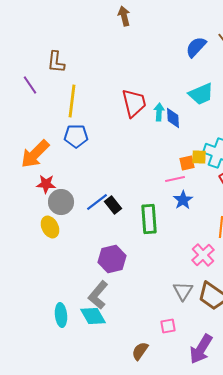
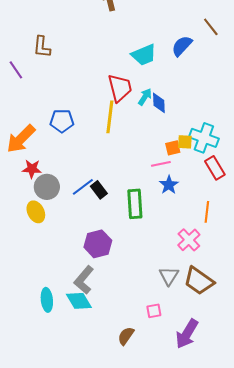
blue semicircle: (196, 47) -> (182, 46), moved
cyan trapezoid: (201, 94) -> (144, 55), moved
yellow line: (72, 101) -> (110, 117), moved
cyan arrow: (159, 112) -> (145, 97), turned 30

